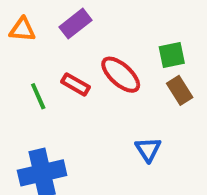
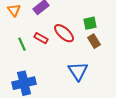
orange triangle: (22, 29) -> (14, 10), turned 48
blue triangle: (148, 149) -> (78, 71), size x1.5

